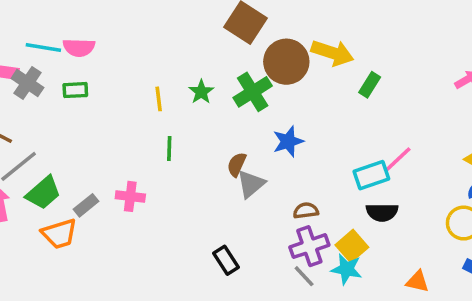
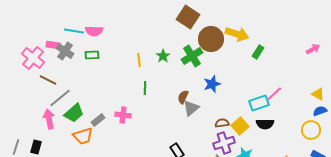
yellow square: (352, 246) -> (240, 126), moved

